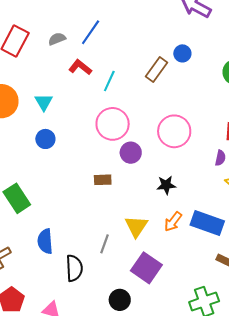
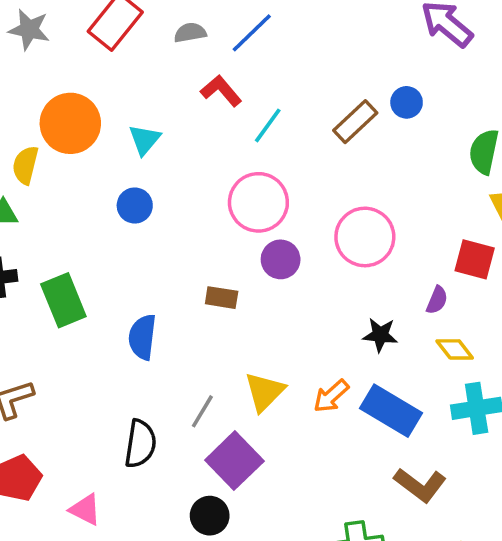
black star: (166, 185) -> (380, 335), moved
blue semicircle: (45, 241) -> (142, 337), moved
purple square: (146, 268) -> (234, 461), moved

